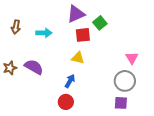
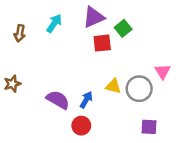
cyan arrow: (44, 33) -> (54, 23), moved, turned -56
yellow triangle: (78, 58) -> (113, 86), moved
purple semicircle: (34, 67) -> (58, 100), moved
gray circle: (125, 81) -> (139, 89), moved

